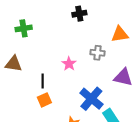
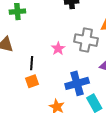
gray cross: (97, 53) -> (86, 40), size x1.6
blue cross: (91, 99) -> (77, 83), turned 30

